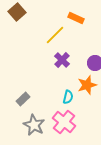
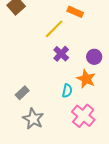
orange star: (87, 85) -> (86, 79), turned -30
pink cross: (64, 122) -> (83, 116), moved

